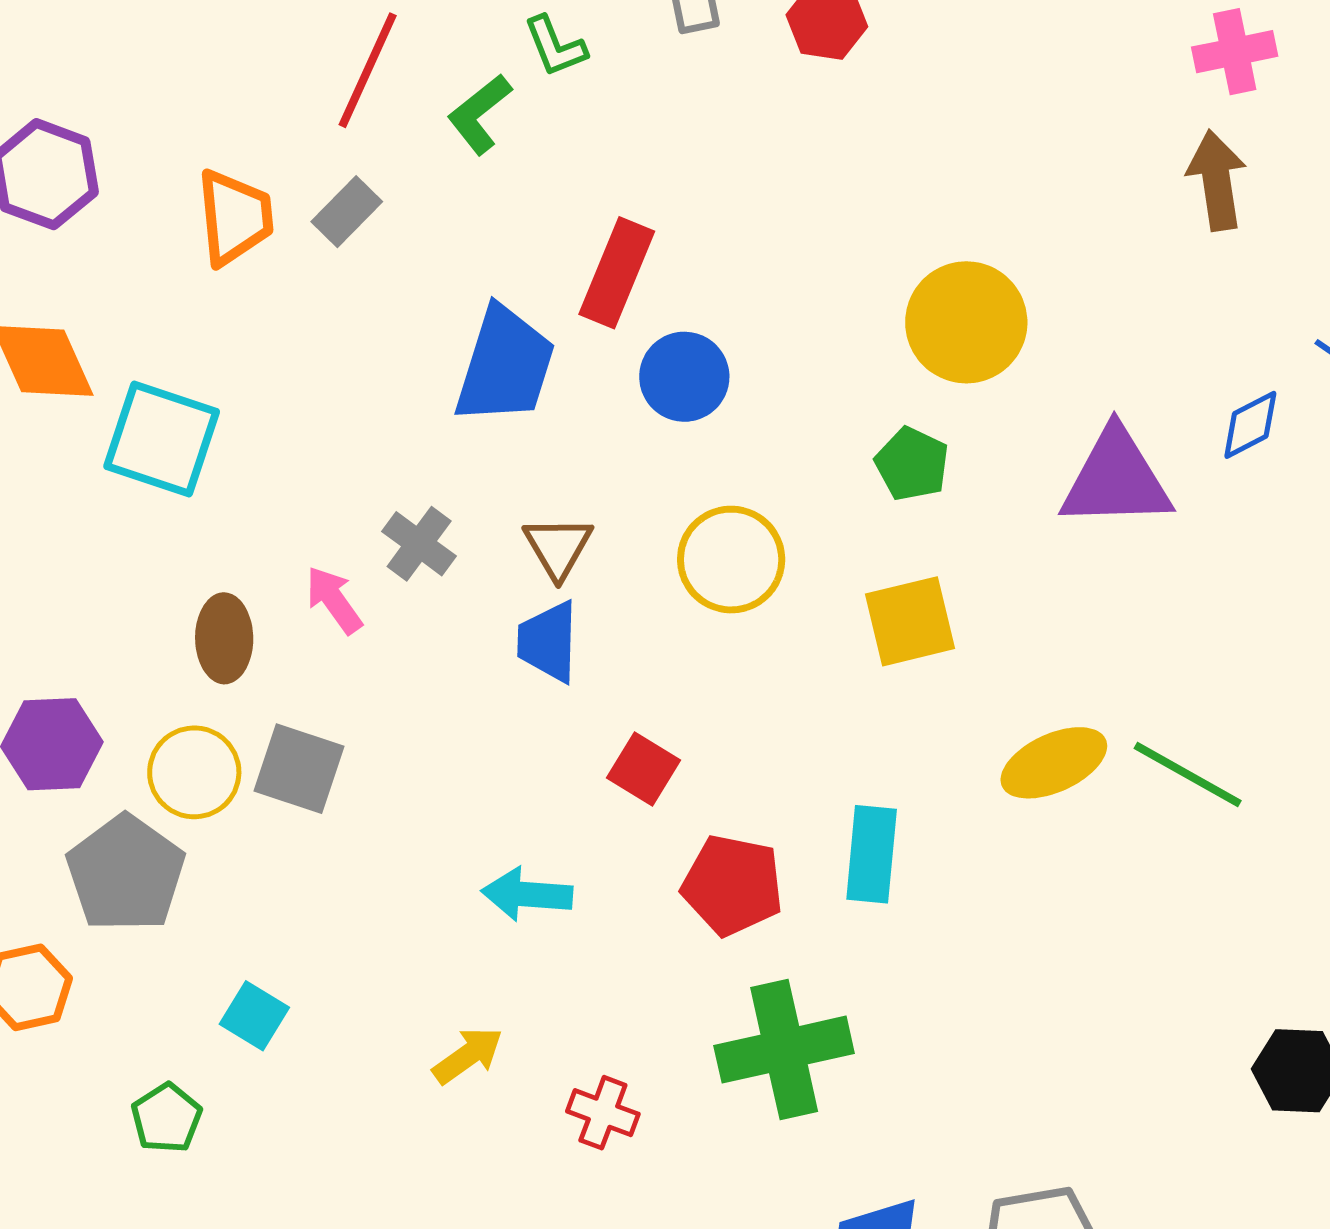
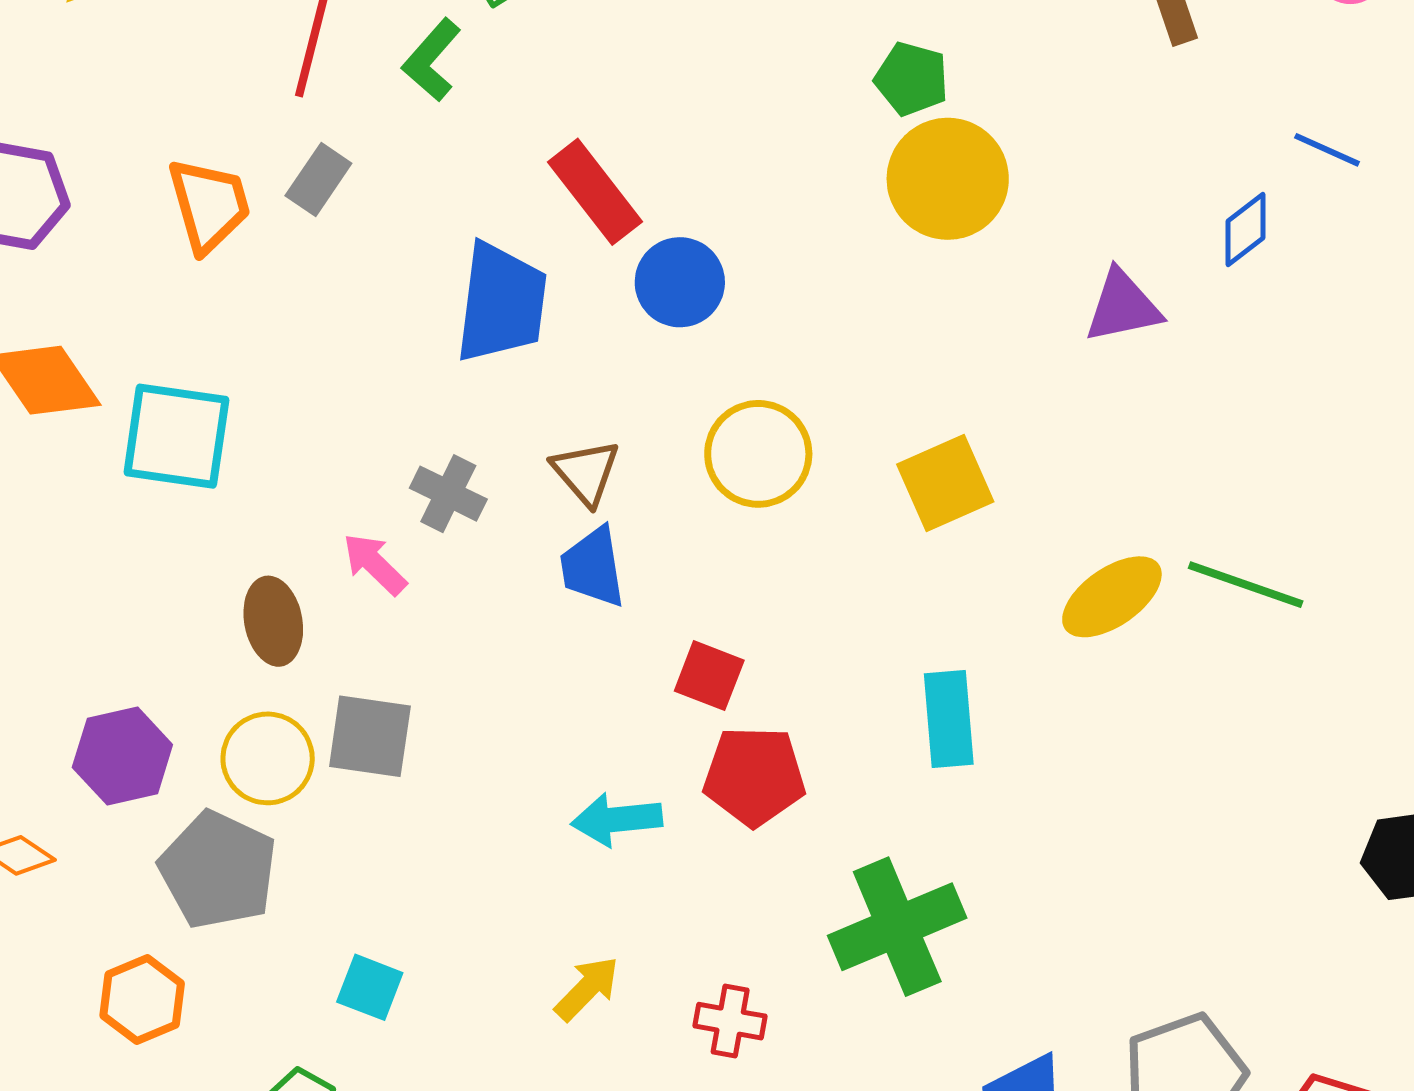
red rectangle: (617, 273) -> (595, 192), turned -50
green pentagon: (912, 464) -> (912, 79), moved
purple triangle: (1116, 479) -> (1123, 306), size x0.7
red pentagon: (733, 885) -> (754, 776), moved

